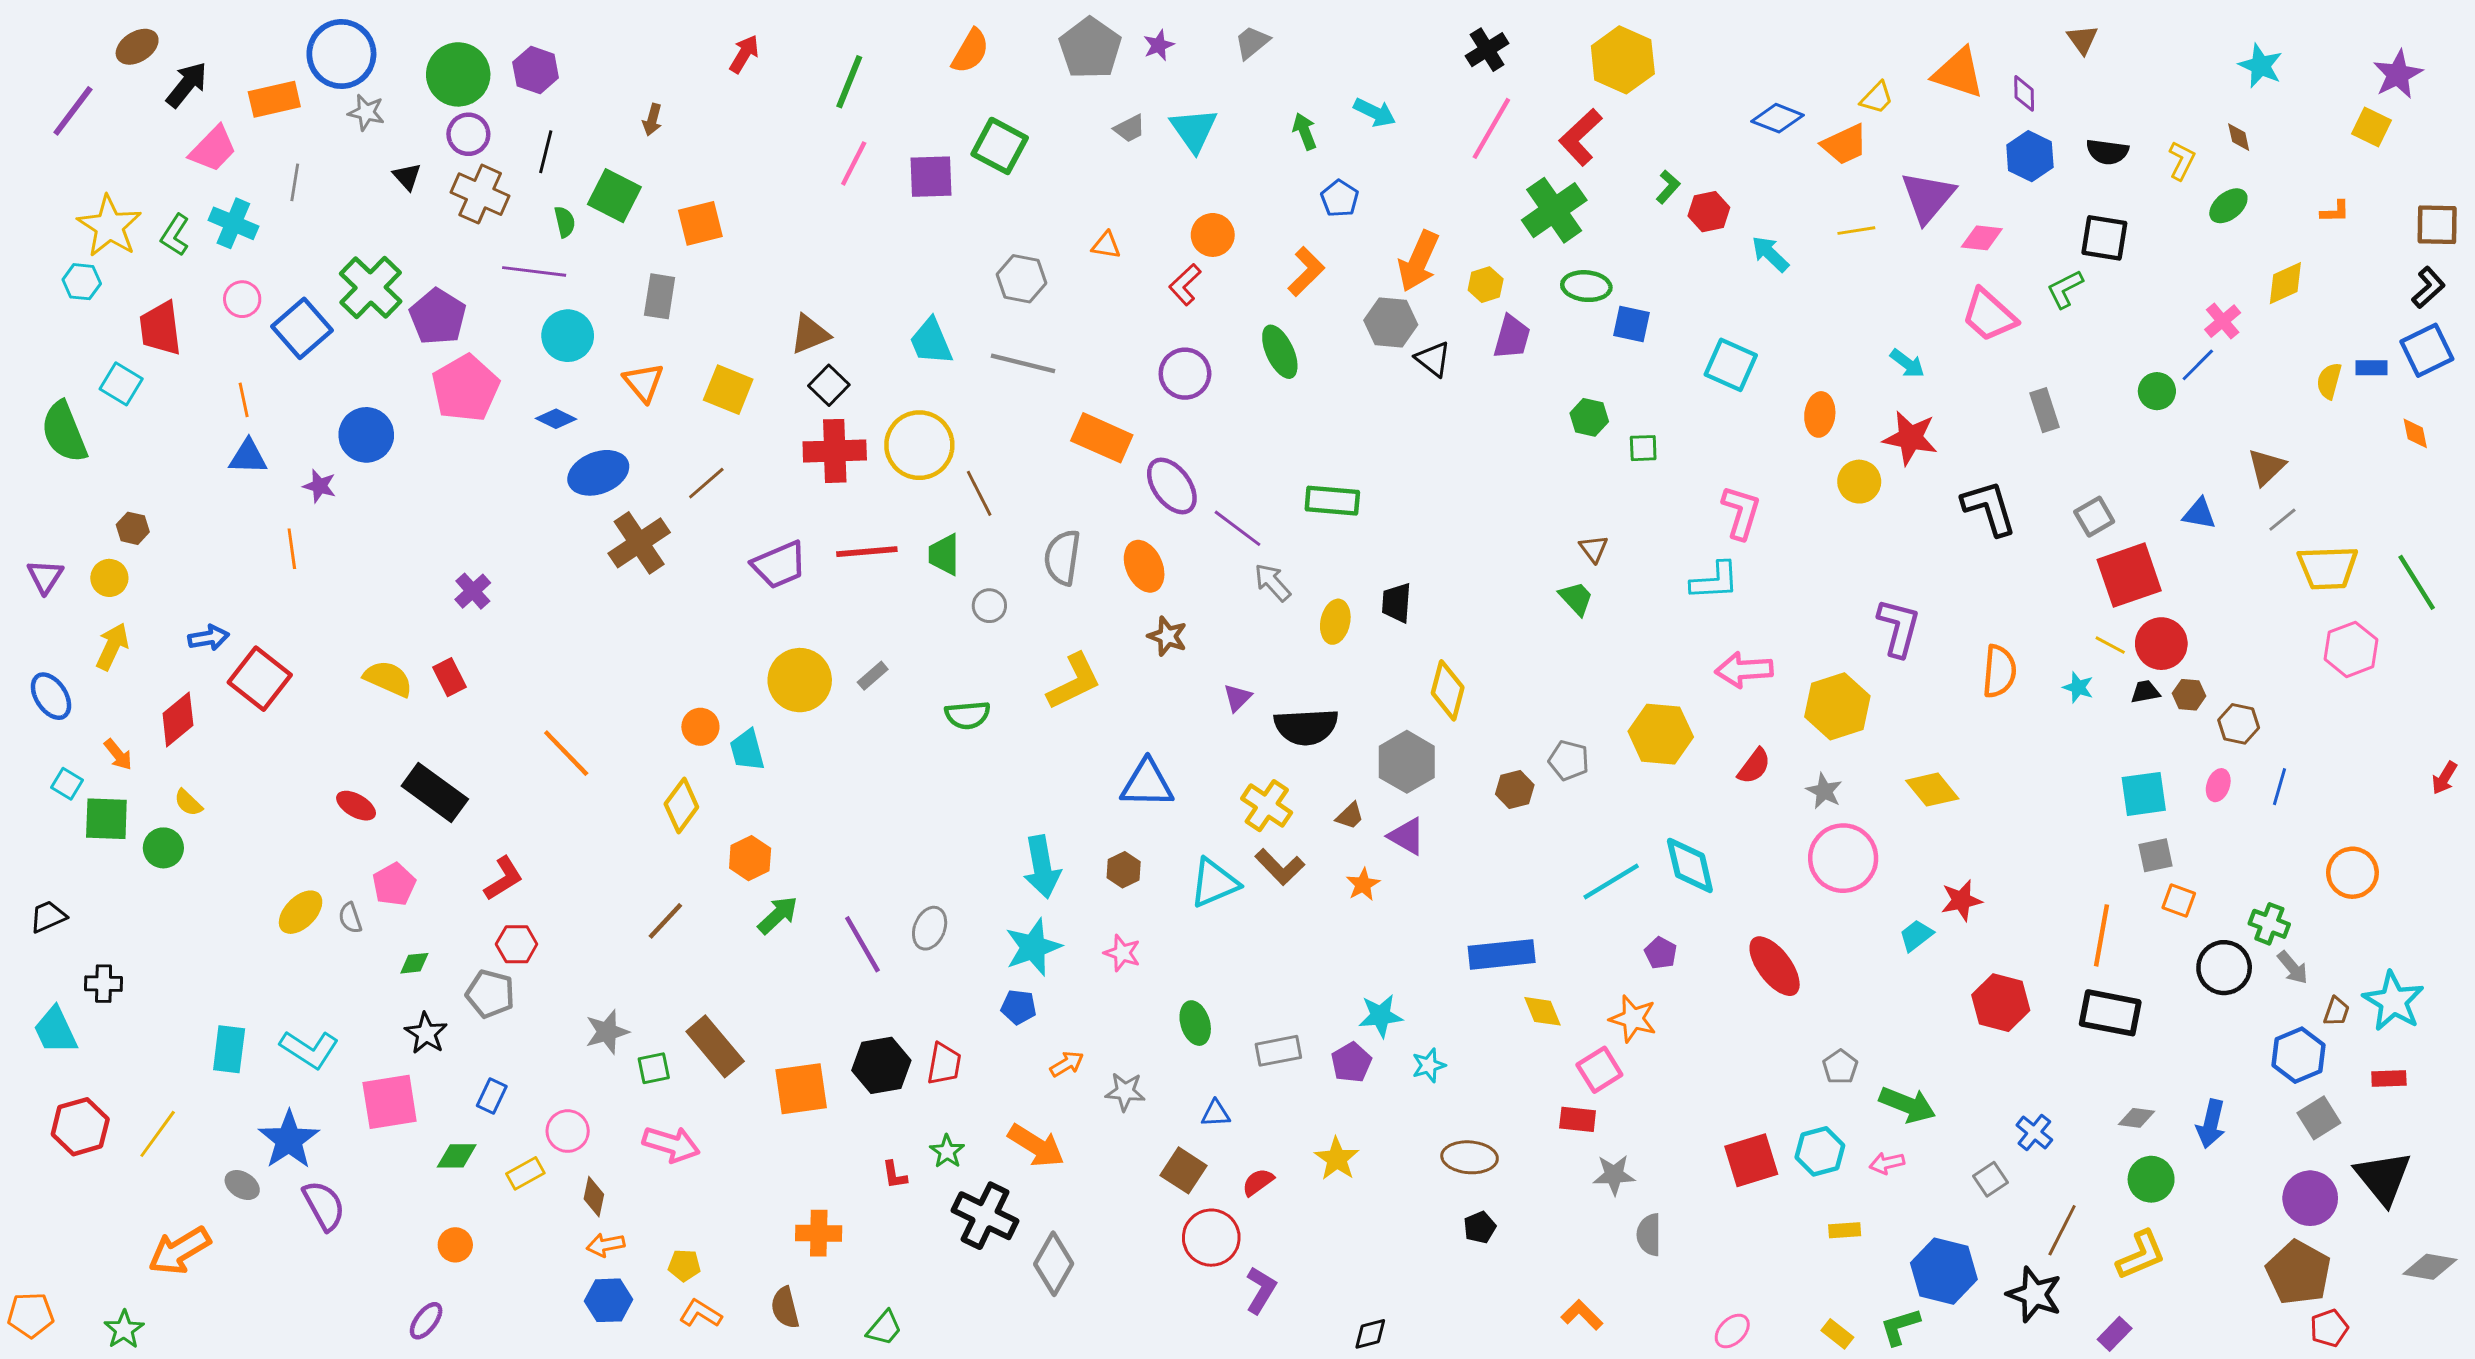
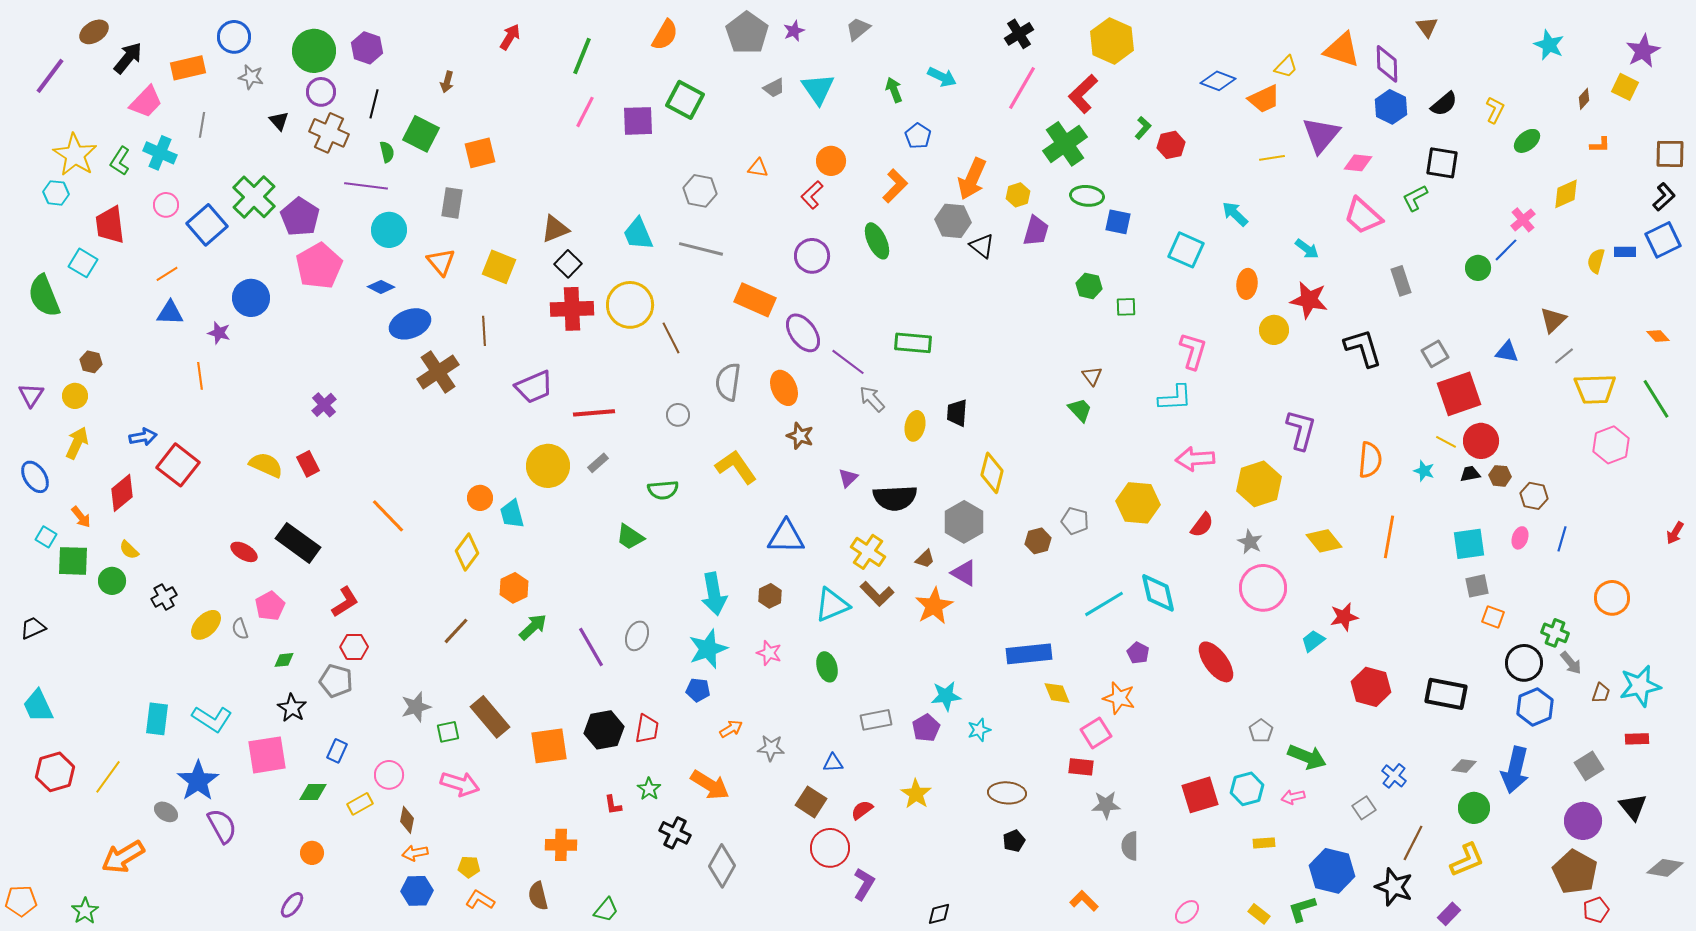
blue circle: (341, 54) -> (234, 37), size x0.7
purple diamond: (2024, 93) -> (1387, 64), size x1.5
brown diamond: (2239, 137) -> (1584, 99), moved, turned 55
black semicircle: (2107, 152) -> (1444, 104), turned -48
cyan arrow: (1770, 254) -> (1235, 214), moved
orange line: (244, 400) -> (167, 274), turned 70
orange diamond: (2415, 433) -> (1658, 336), moved, turned -30
brown line: (706, 483) -> (484, 331), turned -52
red line: (867, 552) -> (594, 413), moved
green trapezoid: (944, 555) -> (630, 537), moved, turned -56
yellow L-shape: (1074, 682) -> (736, 467), turned -99
orange star: (1363, 884) -> (934, 606), size x1.6
orange line: (2101, 935) -> (1389, 537), moved
black cross: (104, 984) -> (164, 597), moved, turned -30
cyan star: (2393, 1001) -> (1640, 686), turned 30
green ellipse: (1195, 1023) -> (827, 667), moved
blue hexagon: (2298, 1055) -> (1535, 707), moved
blue arrow: (2211, 1124) -> (1515, 770), size x1.4
black triangle: (2383, 1178) -> (1633, 807), size x0.7
black cross: (985, 1216) -> (675, 833), size x0.7

